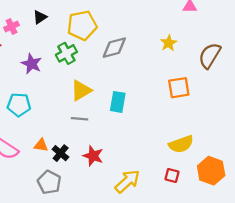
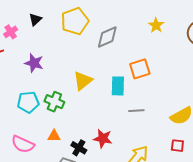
green cross: (66, 53) -> (54, 102), moved, turned -30
orange square: (179, 88) -> (140, 69), moved
gray line: (80, 119) -> (136, 111), moved
black cross: (61, 153) -> (79, 148), moved

